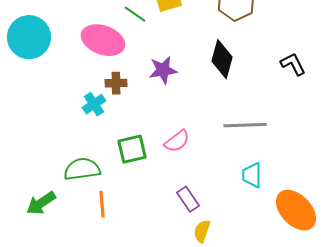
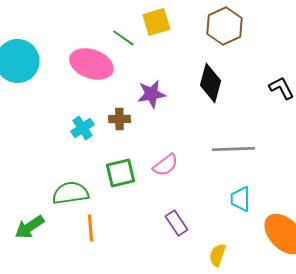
brown cross: (116, 83) -> (119, 119), moved
yellow semicircle: (202, 231) -> (217, 255), moved

